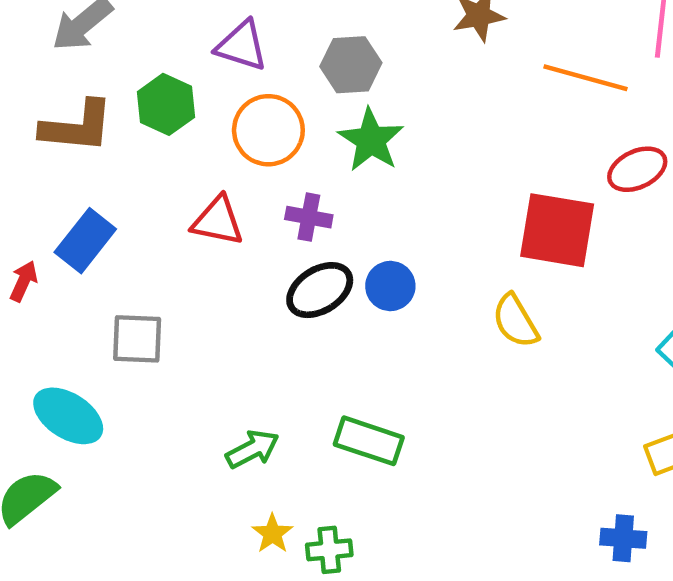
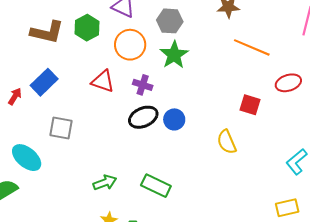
orange line: (585, 78) -> (252, 47), moved
red square: (557, 230) -> (250, 105), size x0.6

